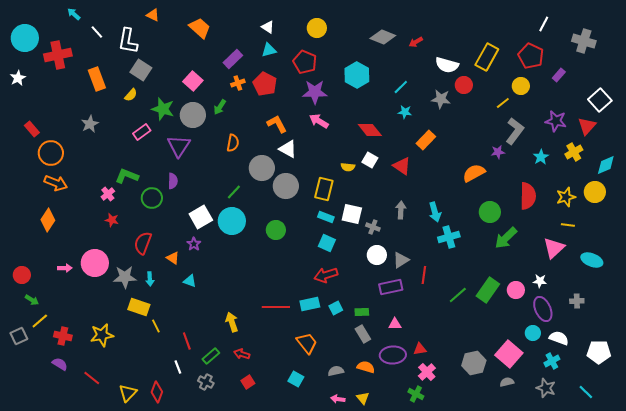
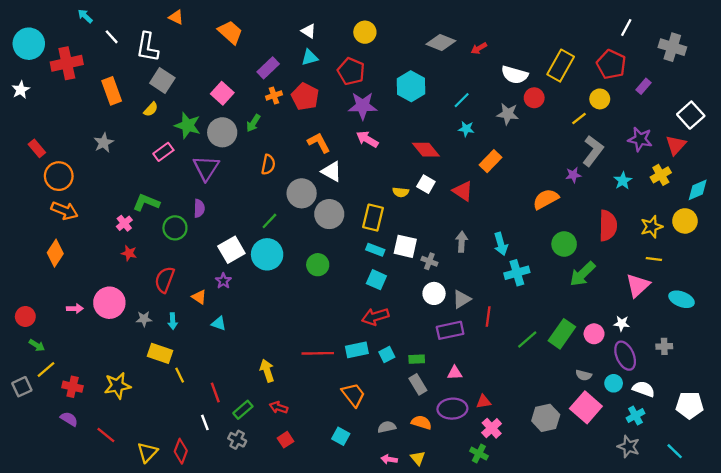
gray star: (125, 277) -> (144, 319), size x0.6
gray semicircle: (507, 382) -> (584, 375), moved, turned -152

